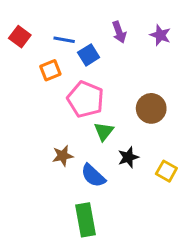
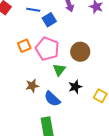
orange square: (50, 70) -> (24, 46), moved
brown circle: (151, 108) -> (80, 52), moved

